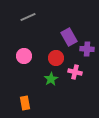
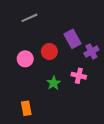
purple cross: (87, 49) -> (91, 51), turned -32
red circle: (56, 58) -> (49, 51), moved

